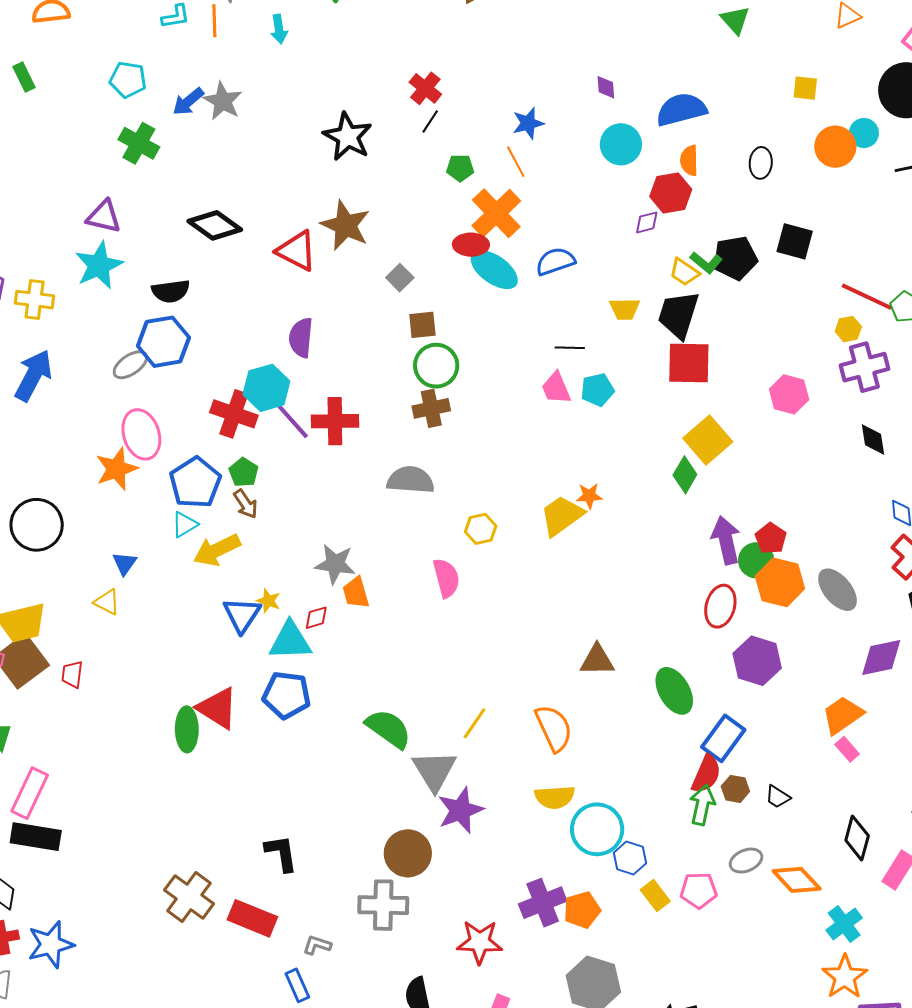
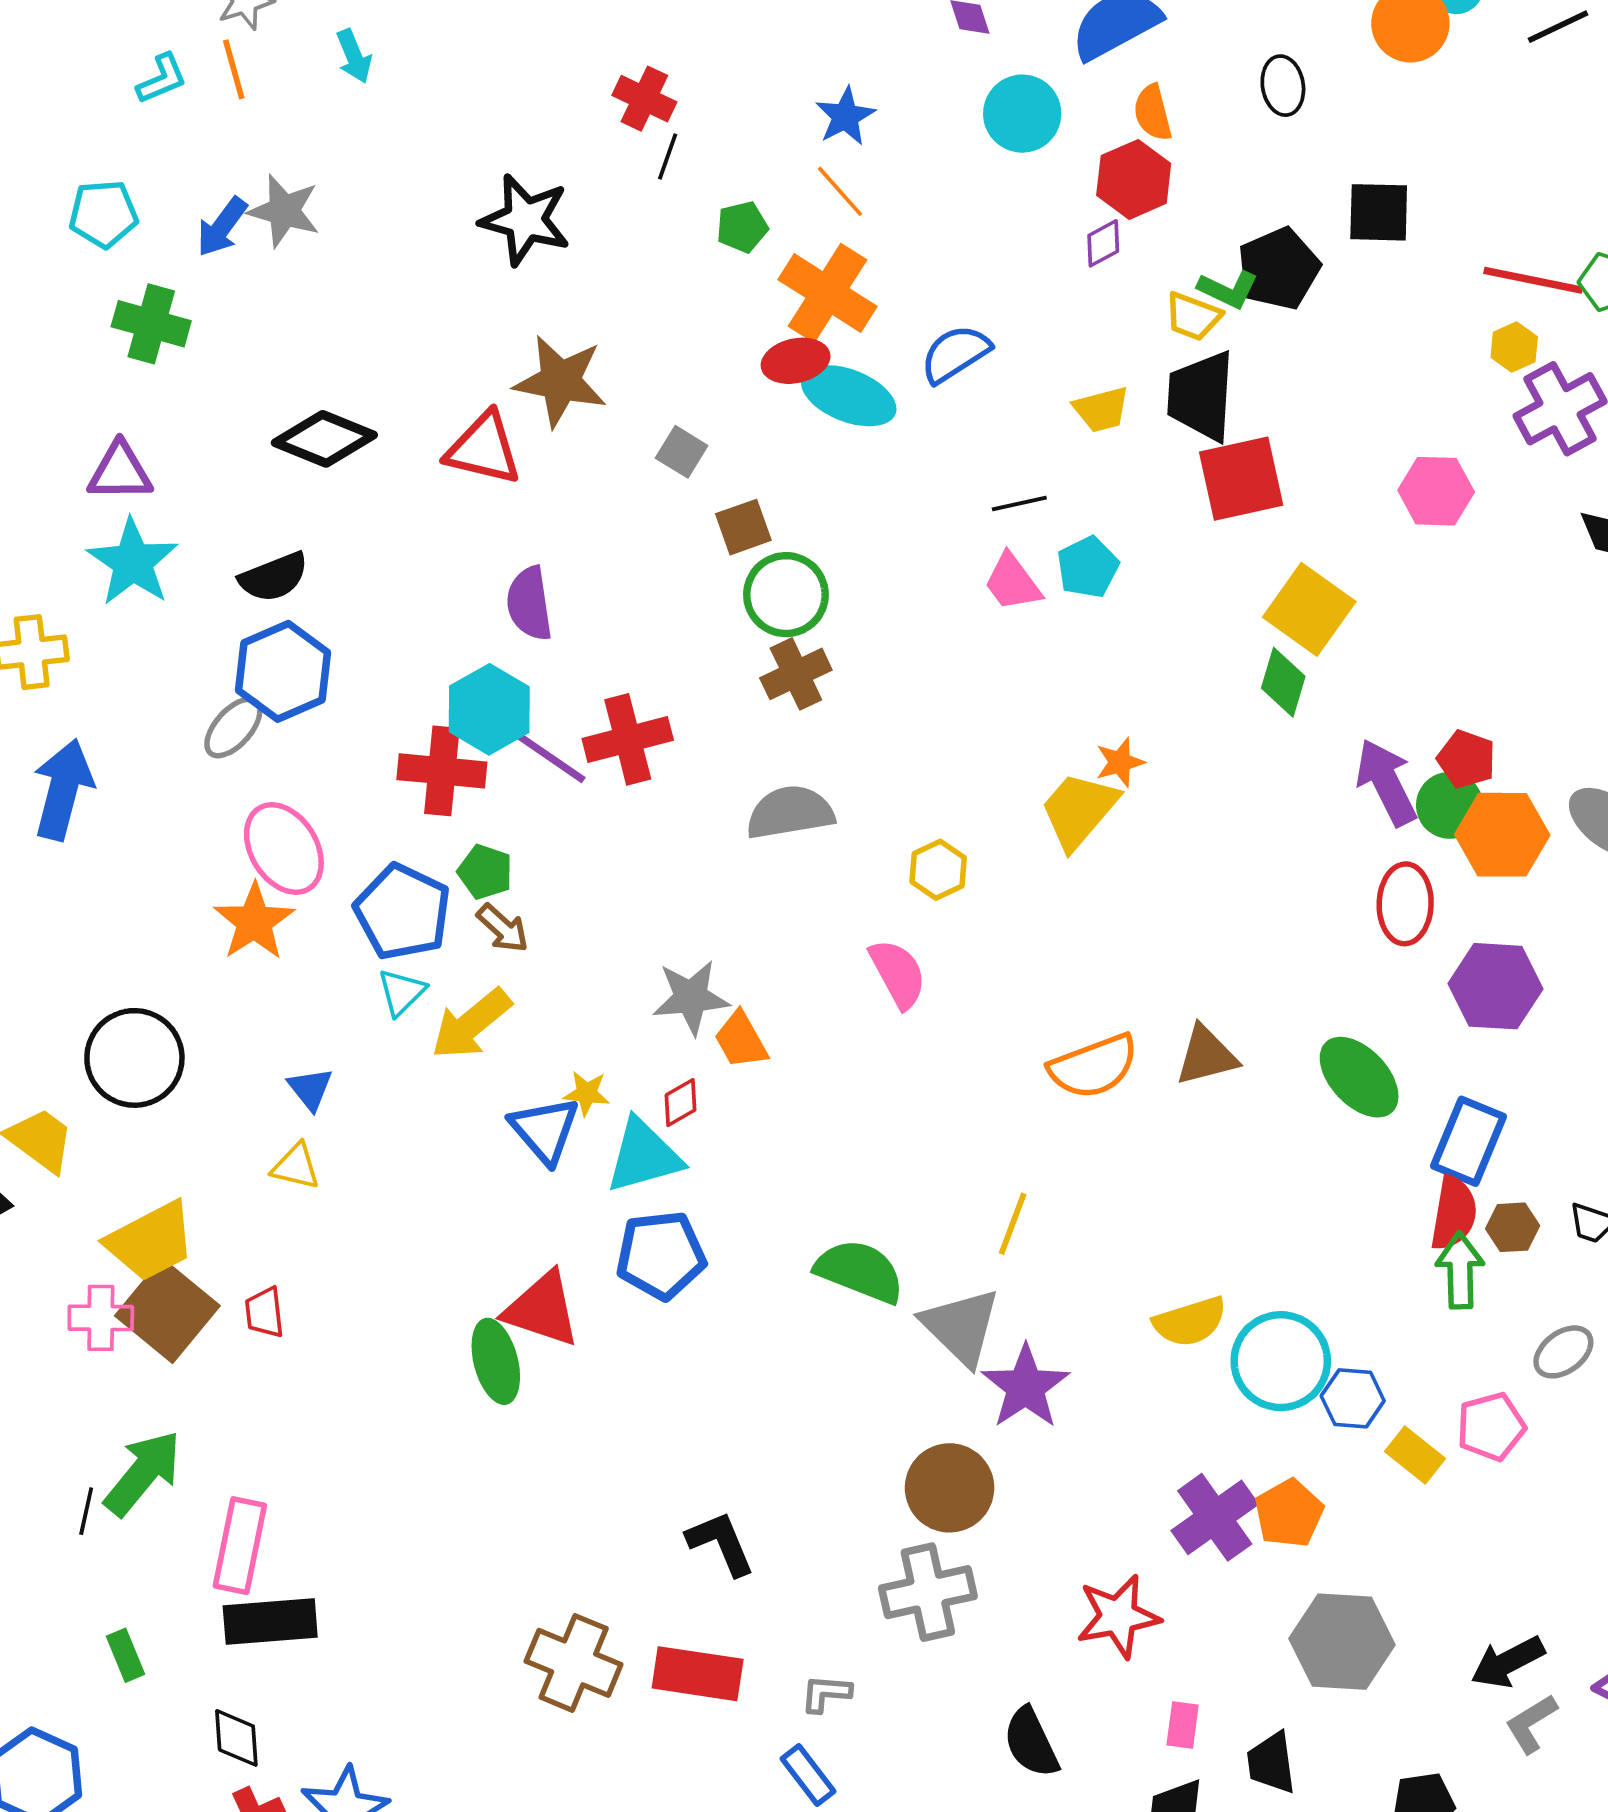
orange semicircle: (554, 728) -> (1093, 1066), moved, turned 108

